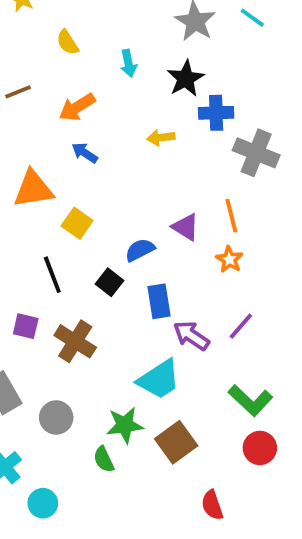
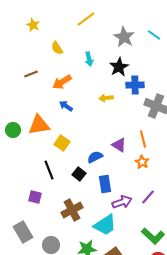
purple arrow: (191, 336) -> (122, 202), turned 126
brown cross: (75, 341) -> (72, 210), moved, turned 30

